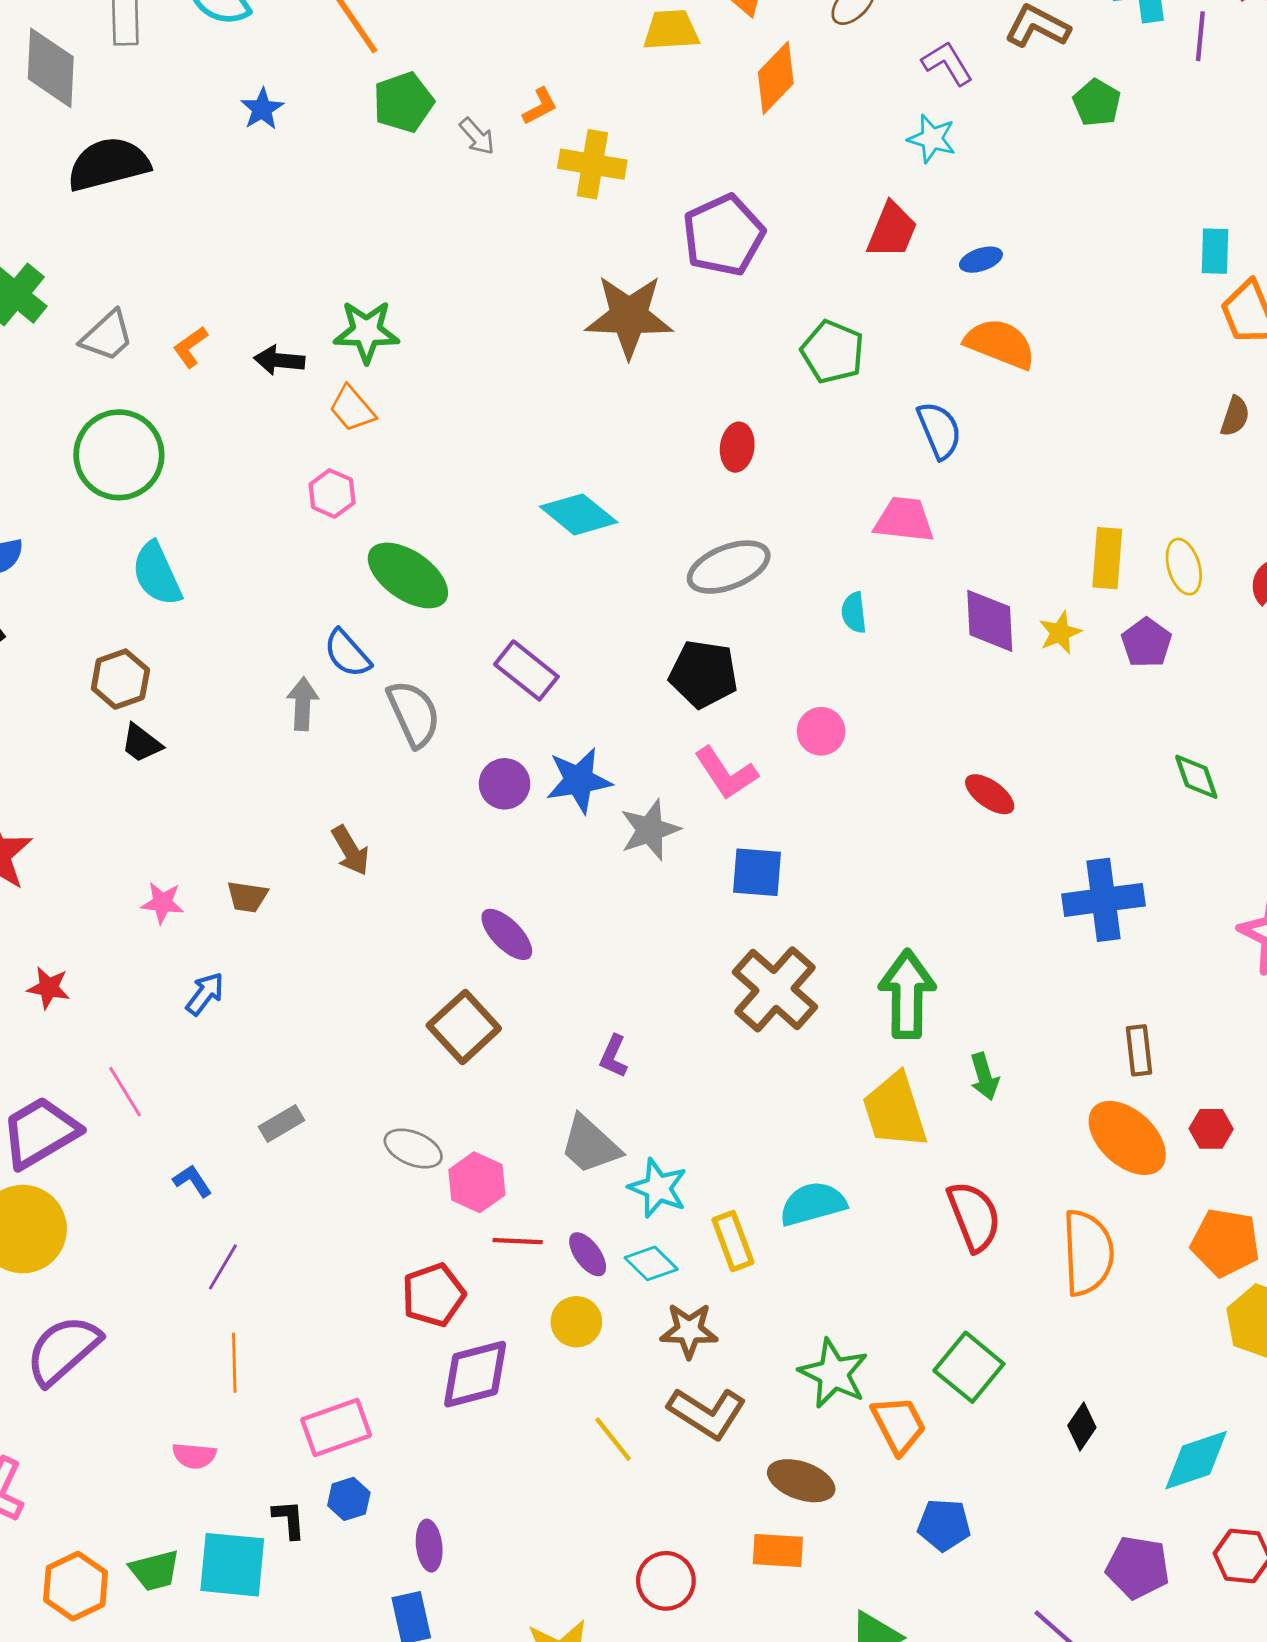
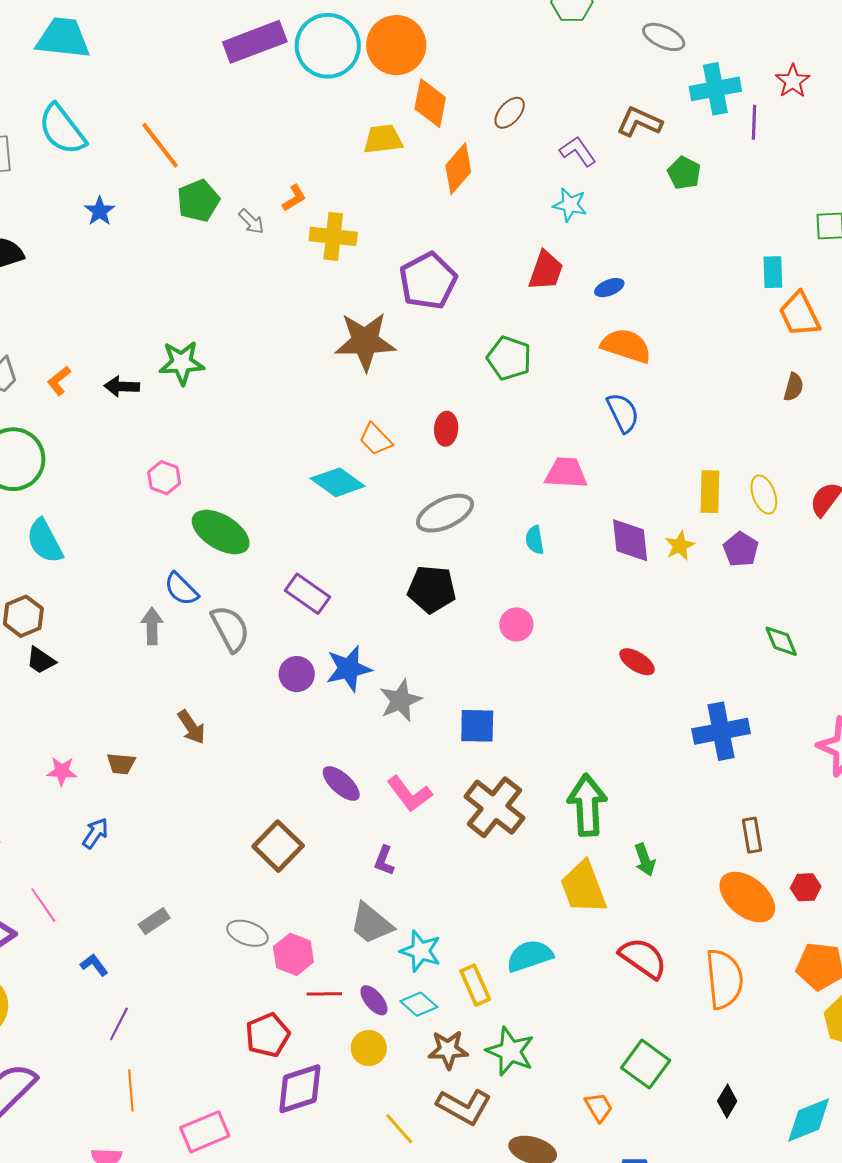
orange trapezoid: (352, 409) -> (376, 439), moved
blue semicircle: (939, 430) -> (623, 413), moved
pink L-shape: (726, 773) -> (409, 794), moved
purple ellipse: (507, 934) -> (341, 783), moved
red semicircle: (974, 1216) -> (643, 958), turned -30
green star: (834, 1373) -> (510, 1051), moved
orange trapezoid: (899, 1425) -> (599, 1107), size x0.7

